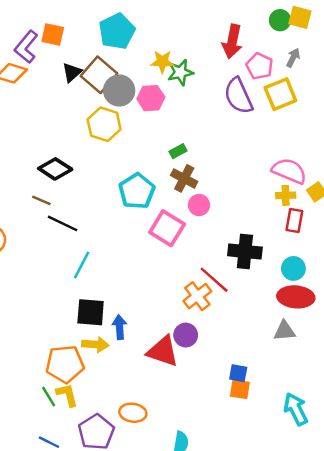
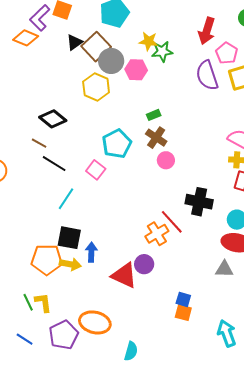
pink square: (167, 228) -> (96, 170), moved, size x0.7
orange pentagon: (65, 364) -> (47, 260), moved
orange ellipse: (133, 413) -> (95, 322), size x1.4

